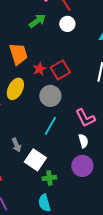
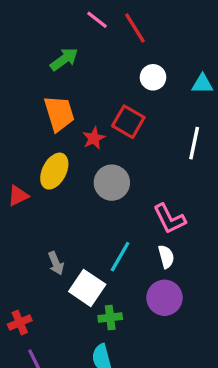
green arrow: (37, 21) -> (64, 59), moved
white circle: (67, 24) -> (153, 77), moved
red square: (60, 70) -> (128, 122), moved, turned -30
cyan line: (50, 126) -> (120, 257), moved

